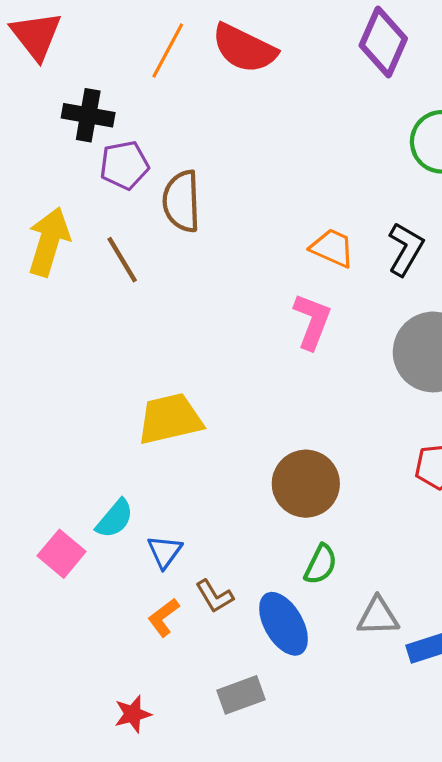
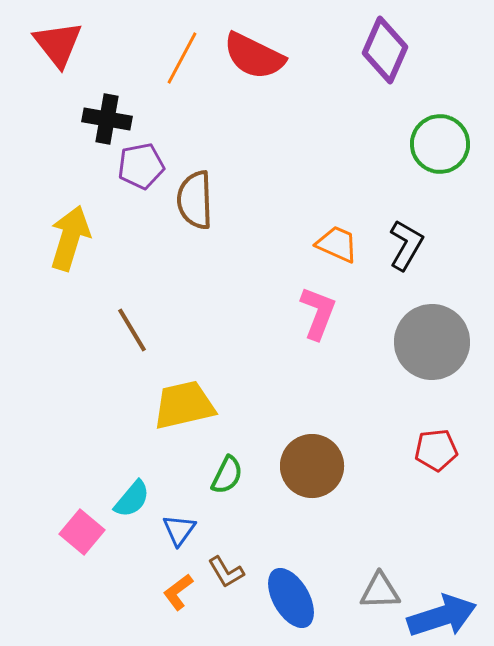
brown line: (122, 260) -> (132, 330), moved
green semicircle: (321, 564) -> (227, 475), moved

